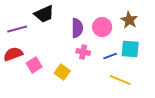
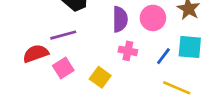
purple line: (17, 29) -> (63, 35), moved
blue line: (110, 56) -> (163, 56), turned -32

